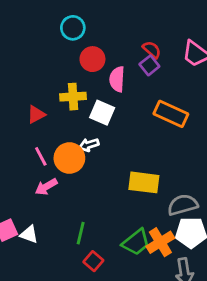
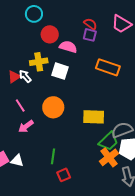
purple square: (149, 65) -> (90, 35), turned -32
pink semicircle: (117, 79) -> (68, 47), turned 108
white arrow: (89, 145) -> (25, 76), moved, turned 72
orange circle: (69, 158) -> (53, 107), moved
green trapezoid: (136, 242) -> (108, 141), moved
red square: (93, 261) -> (64, 175), turned 32

